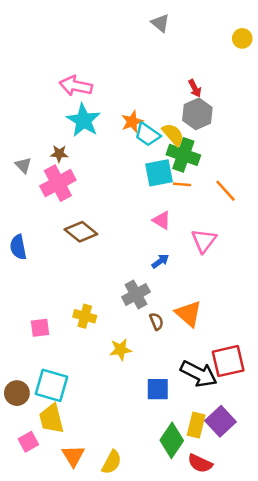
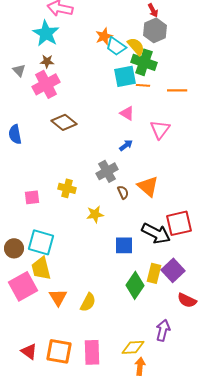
cyan star: (83, 120) -> (46, 33), moved
orange line: (226, 191) -> (177, 90), turned -48
pink square: (28, 442) -> (23, 286), size x1.8
red semicircle: (200, 463) -> (187, 300), moved

